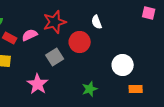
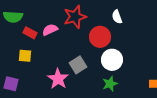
gray square: (55, 57) -> (78, 65), moved
white circle: (123, 65) -> (112, 60), moved

